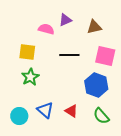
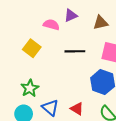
yellow square: (27, 52) -> (32, 48), turned 30
green star: (30, 77) -> (30, 88), moved

